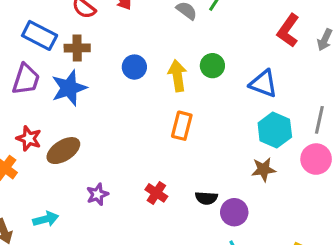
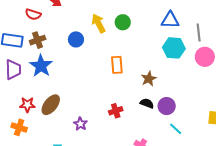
yellow arrow: (177, 76) -> (99, 23), moved
blue triangle: (263, 84) -> (170, 20), moved
brown star: (264, 169) -> (149, 79), moved
red cross: (156, 193) -> (116, 111), turned -32
black semicircle: (206, 198) -> (147, 103), turned -144

